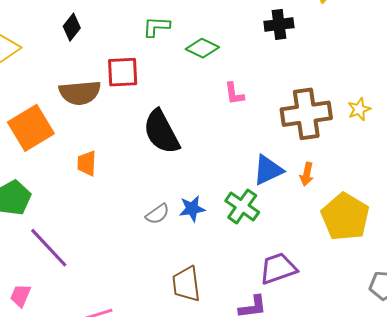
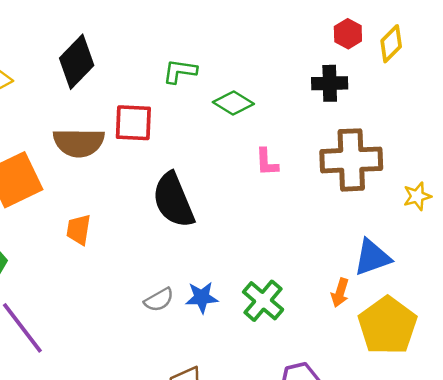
black diamond: (72, 27) -> (77, 62), size x1.6
brown cross: (306, 114) -> (351, 160), moved
blue triangle: (268, 170) -> (372, 257), moved
orange arrow: (307, 174) -> (340, 293), moved

